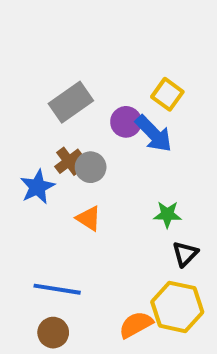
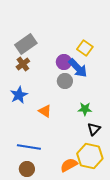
gray rectangle: (71, 102) -> (26, 44), moved
brown cross: (69, 161) -> (23, 64), moved
gray circle: (91, 167) -> (65, 81), moved

